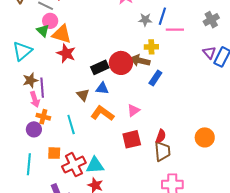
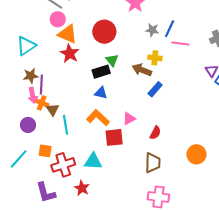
green triangle: (43, 31) -> (112, 60), moved
red circle: (121, 63) -> (104, 32), moved
brown triangle: (83, 95) -> (53, 110), moved
orange cross: (43, 117) -> (42, 103), moved
red semicircle: (161, 136) -> (155, 133), moved
red square: (132, 139) -> (114, 137), moved
cyan line: (29, 164) -> (19, 159), turned 30
cyan triangle: (95, 165) -> (93, 161), moved

